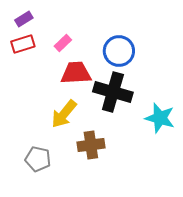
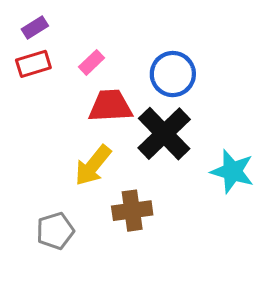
black cross: (113, 92) -> (164, 134), turned 30
gray pentagon: (38, 159) -> (55, 231), turned -30

